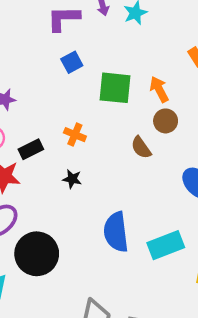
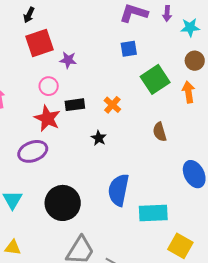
green square: (115, 88) -> (155, 79), turned 32
brown circle: (166, 121) -> (195, 61), moved
black circle: (37, 254) -> (63, 203), moved

